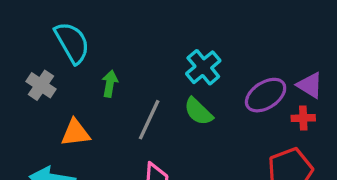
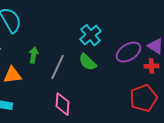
green arrow: (110, 84) -> (34, 55), moved

